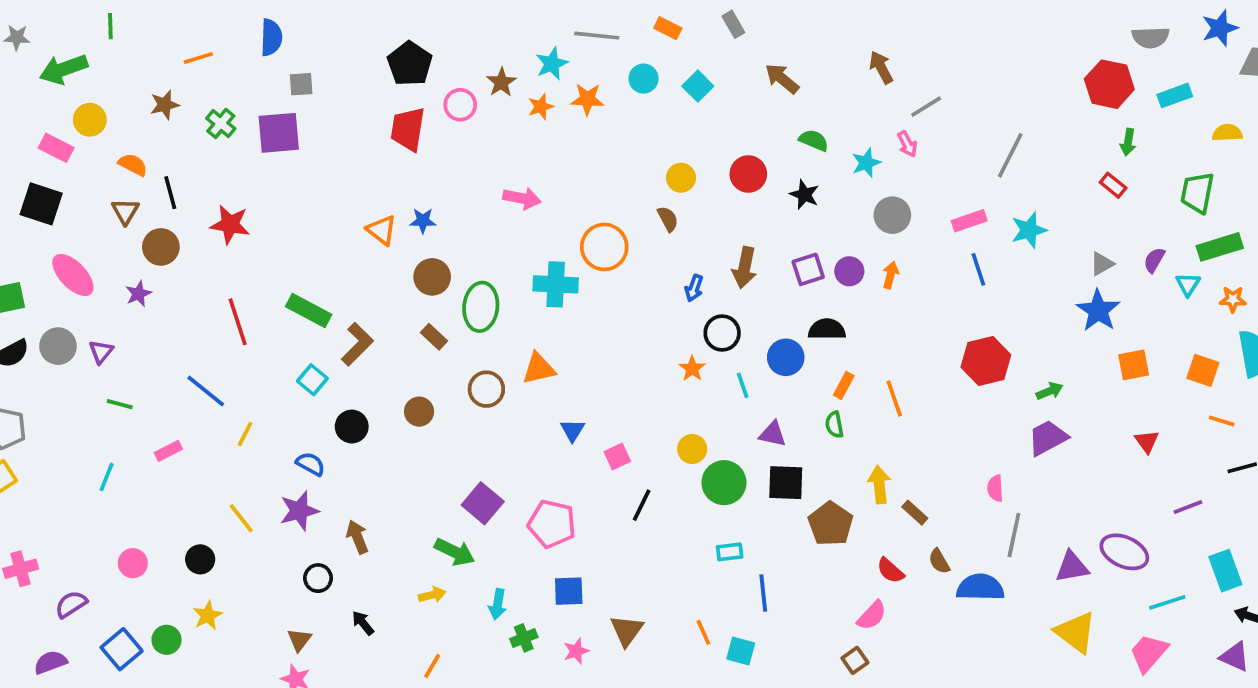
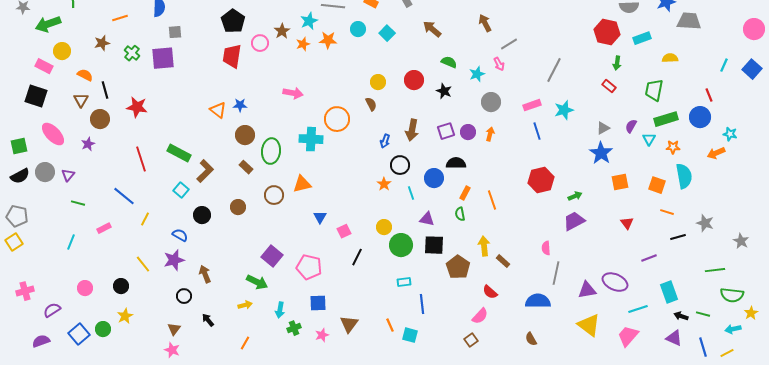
brown semicircle: (939, 561) -> (531, 339), moved

